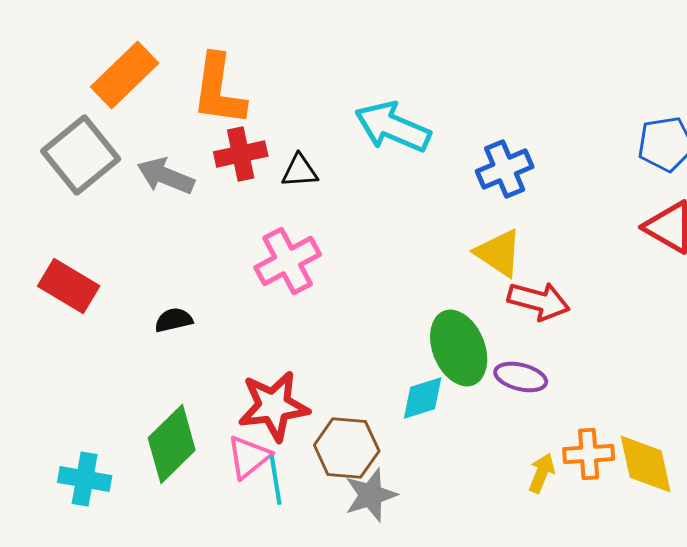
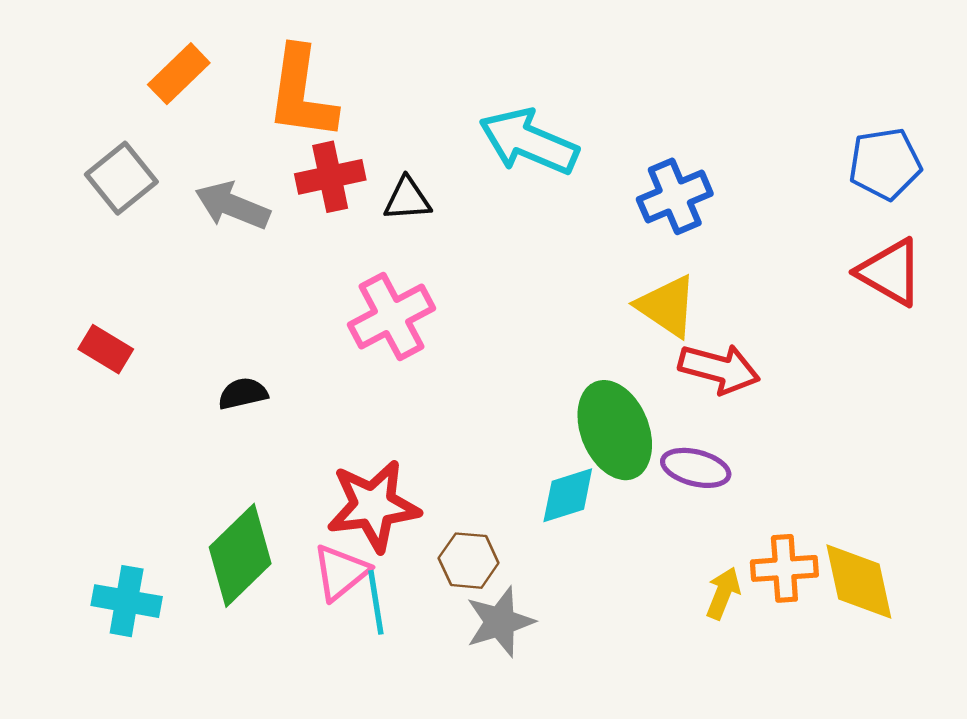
orange rectangle: (125, 75) -> (179, 74), size x0.7
gray square: (81, 155) -> (121, 178), size x0.7
red rectangle: (69, 286) -> (106, 349), size x0.7
brown hexagon: (347, 448) -> (469, 561), size x0.7

